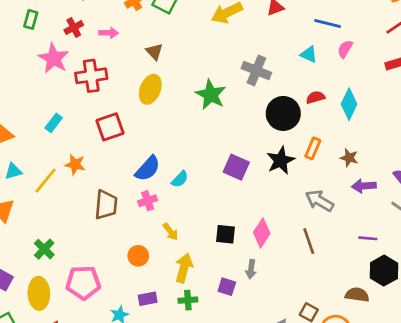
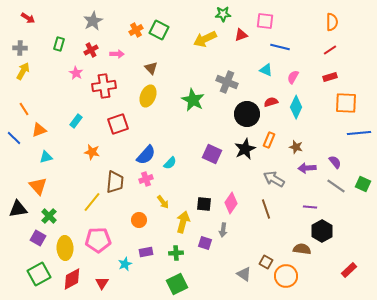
pink semicircle: (345, 49) -> (293, 77), moved
pink star: (54, 58) -> (76, 73), size x0.6
yellow line: (46, 181) -> (92, 202), moved
green cross: (44, 249) -> (49, 216), moved
yellow arrow: (184, 268) -> (183, 222), moved

